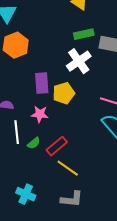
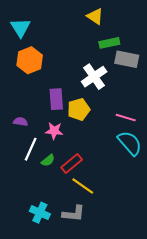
green rectangle: (84, 34) -> (109, 43), moved
white line: (17, 132) -> (31, 149), turned 30
gray L-shape: (72, 199) -> (74, 214), moved

